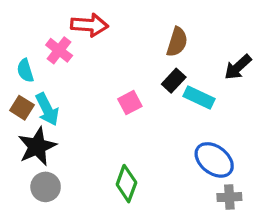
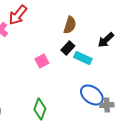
red arrow: (89, 25) -> (18, 15), turned 125
gray cross: (229, 197) -> (107, 105), moved

